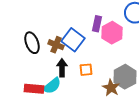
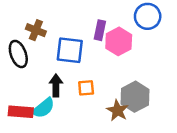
blue square: (73, 40) -> (70, 50), turned -30
brown cross: (56, 45) -> (36, 30), moved

